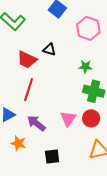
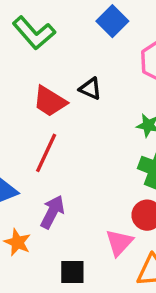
pink triangle: (68, 119) -> (119, 242), moved
purple arrow: (36, 123) -> (52, 212), turned 72

